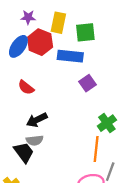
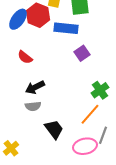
orange line: (96, 149) -> (90, 114), turned 35
black trapezoid: (24, 152) -> (54, 129), moved

